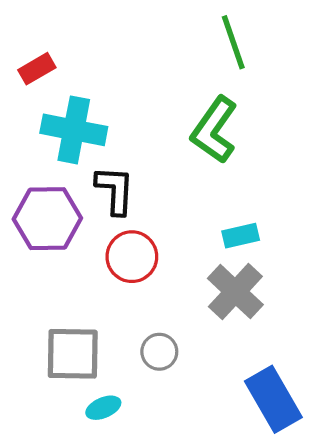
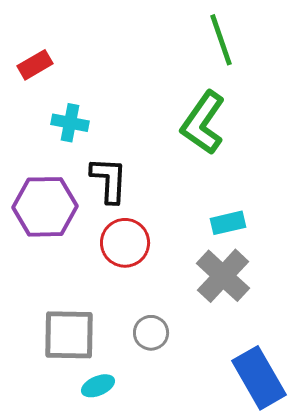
cyan cross: (74, 130) -> (70, 123), size x0.6

